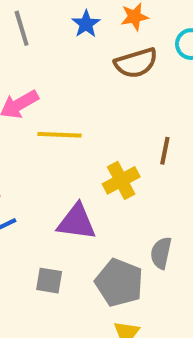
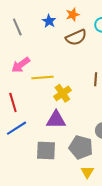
yellow cross: (121, 180) -> (62, 93), moved
gray square: (49, 281) -> (46, 150), size x1.5

